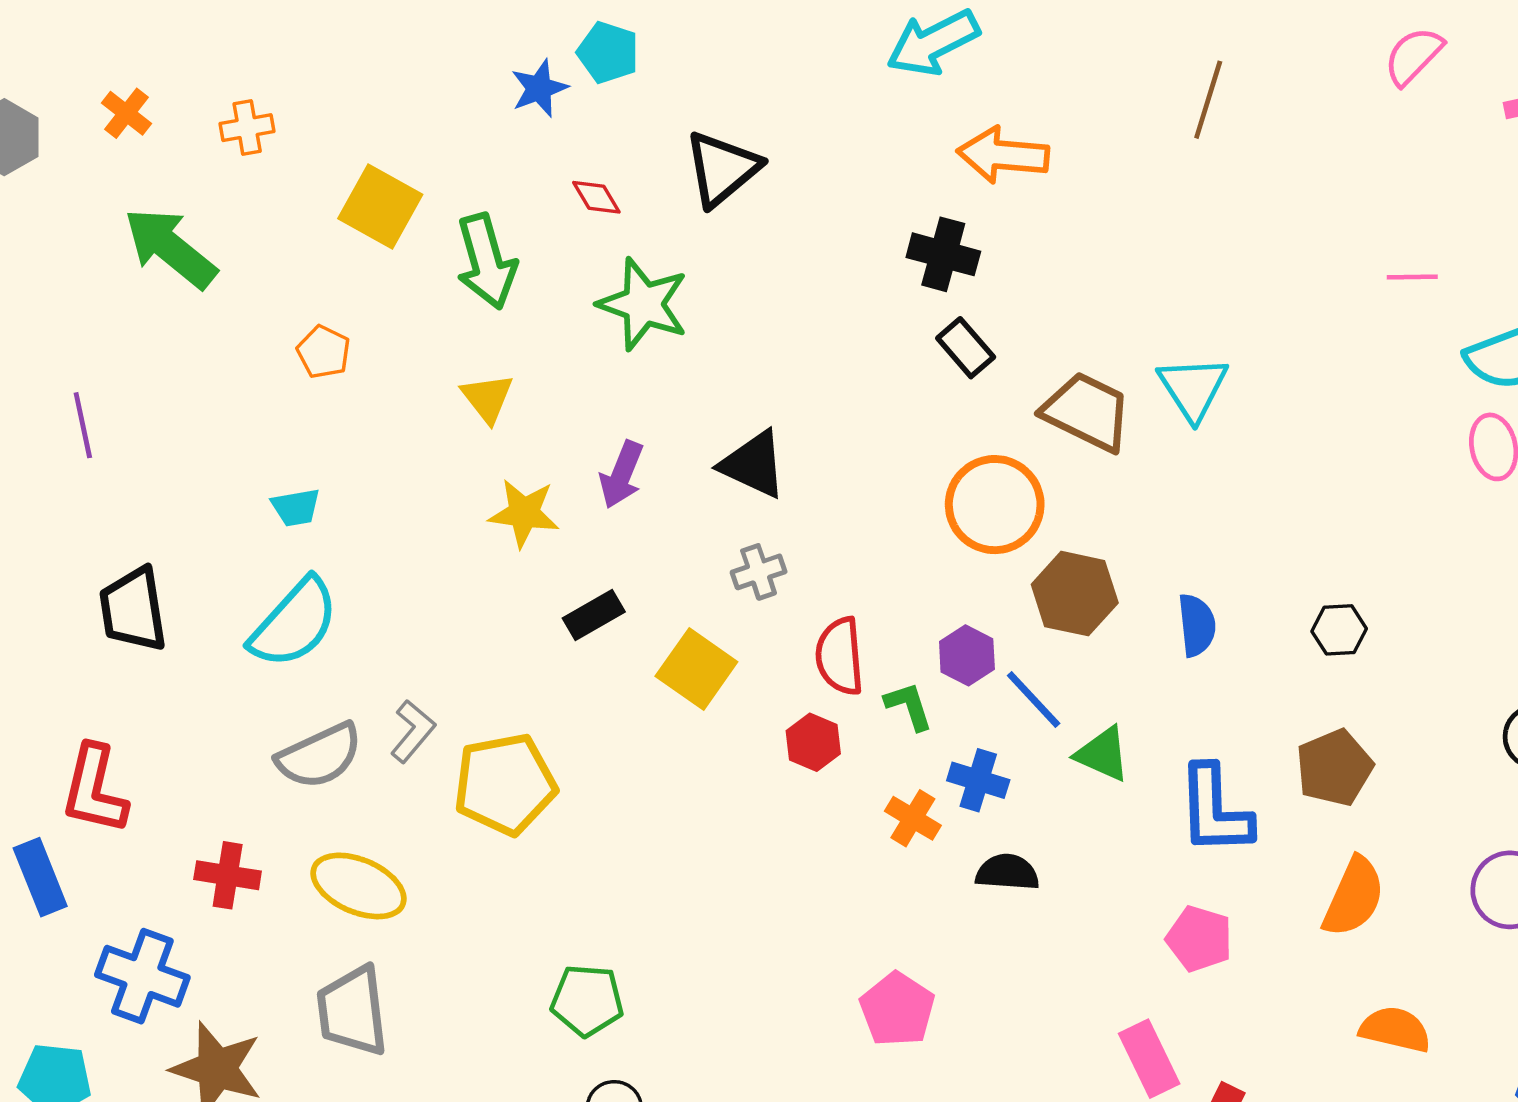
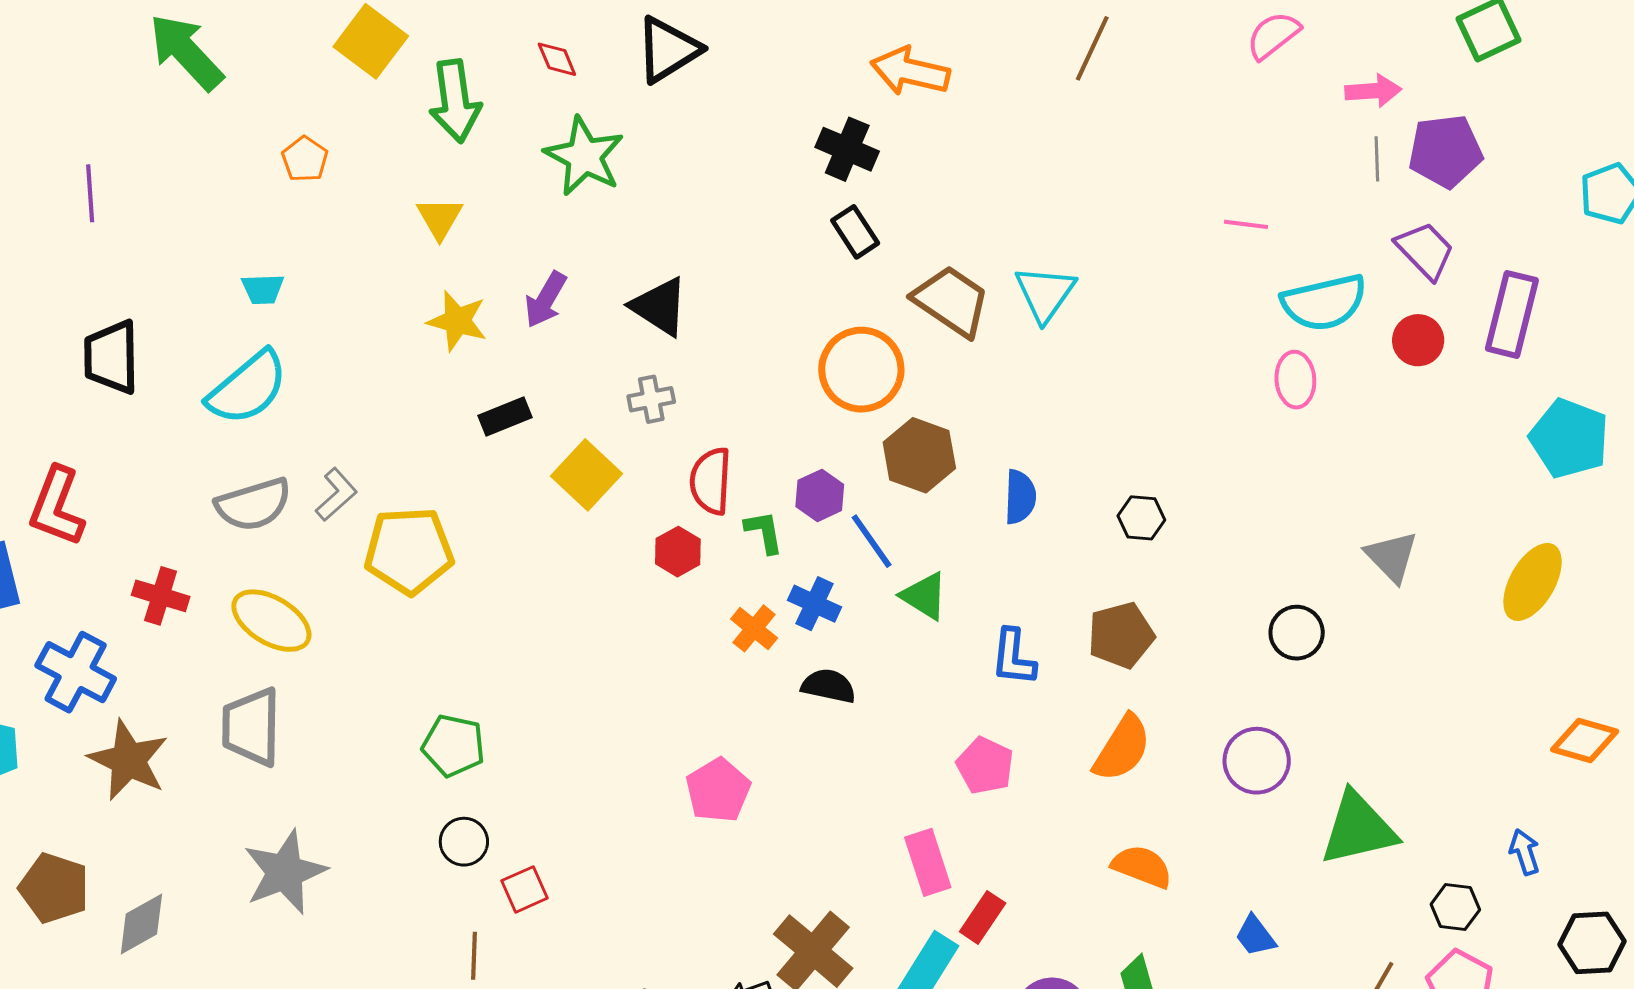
blue L-shape: (1215, 810) -> (1013, 657), size x0.7

